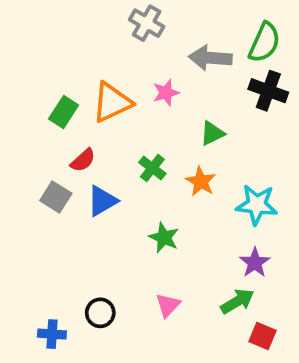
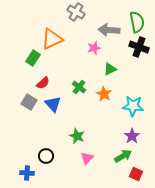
green semicircle: (264, 42) -> (137, 22), turned -35
pink star: (166, 93) -> (94, 48), moved
orange triangle: (112, 102) -> (52, 39), moved
blue triangle: (102, 201) -> (53, 104), turned -42
green star: (164, 238) -> (77, 136), moved
black circle: (100, 313) -> (46, 156), moved

